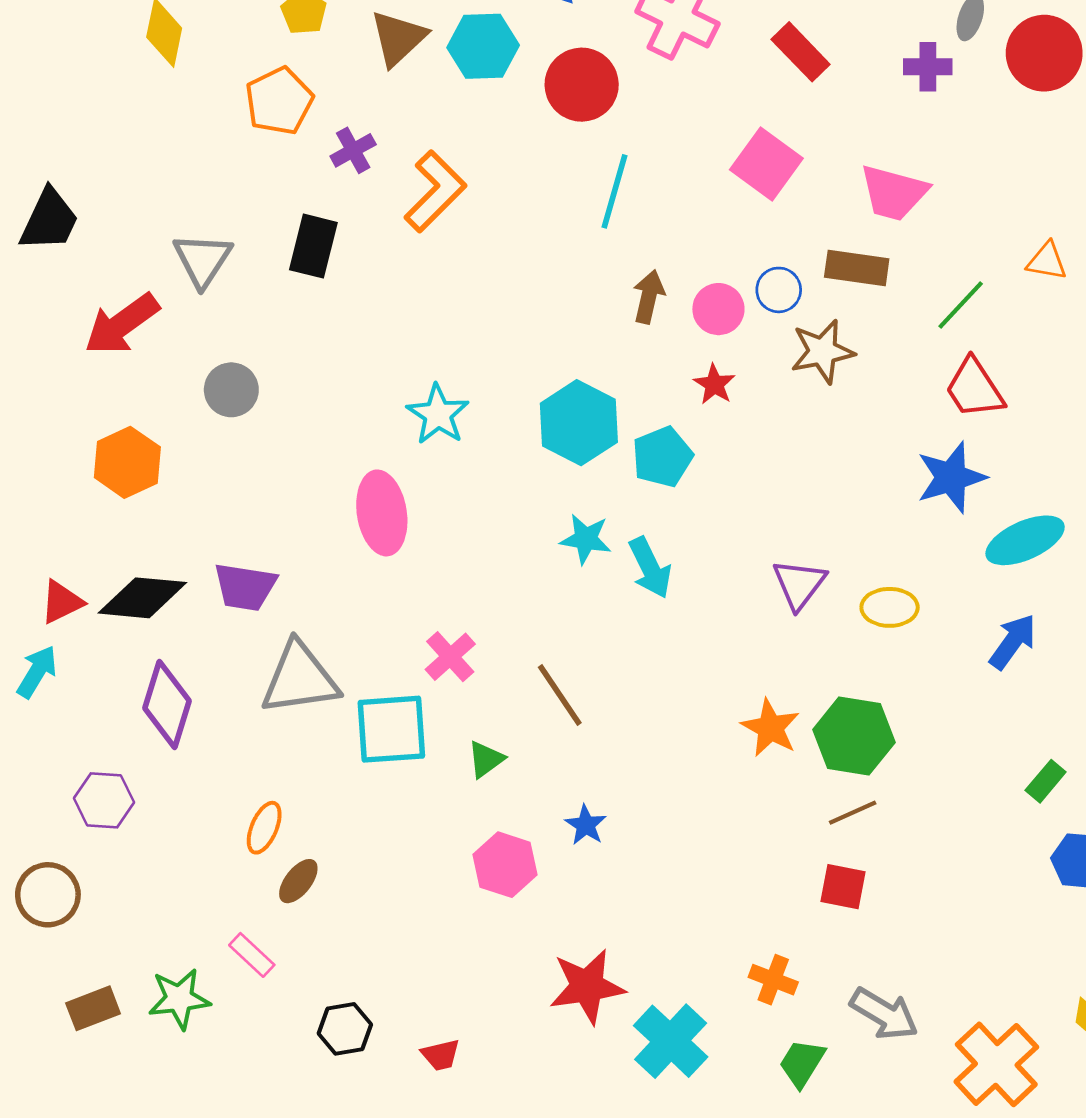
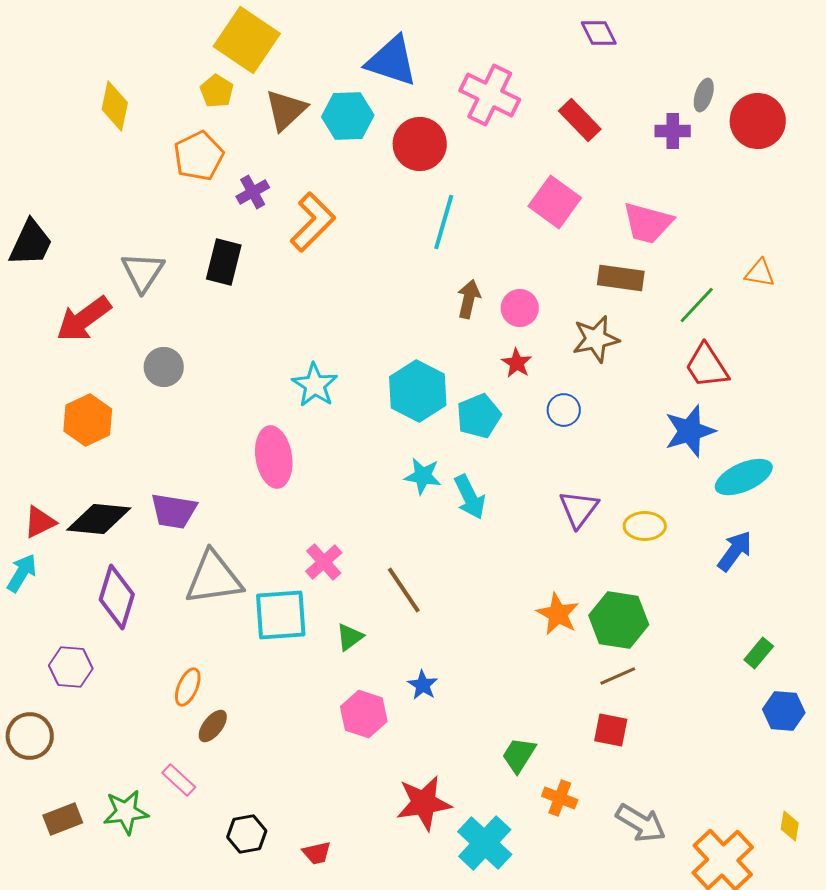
blue circle: (779, 290) -> (564, 410), moved
green trapezoid: (802, 1063) -> (519, 755), moved

